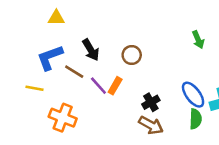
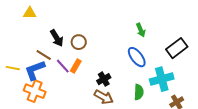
brown circle: (132, 55) -> (79, 42), moved
blue L-shape: (50, 58) -> (35, 70), moved
blue ellipse: (193, 95) -> (137, 57), moved

